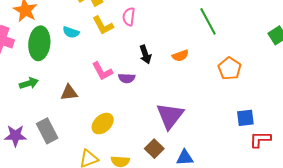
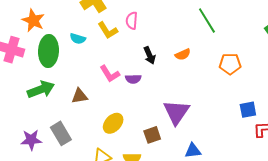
orange pentagon: (230, 69) -> (230, 64), turned -30
green arrow: (29, 83) -> (41, 89), size x1.5
brown square: (154, 149) -> (152, 135), moved, turned 30

